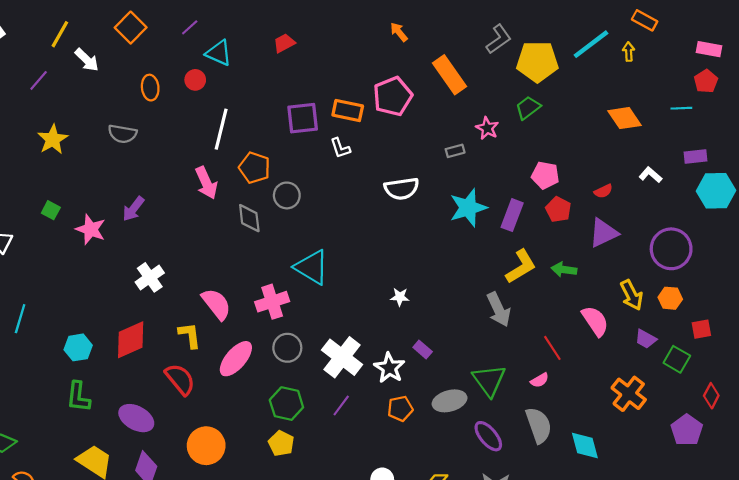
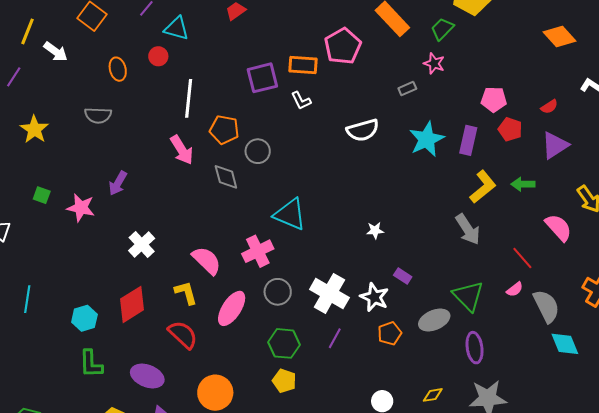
green trapezoid: (528, 108) -> (442, 29), moved
gray semicircle: (539, 425) -> (546, 306), moved
purple ellipse: (488, 436) -> (475, 348), turned 40

